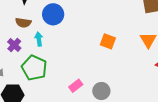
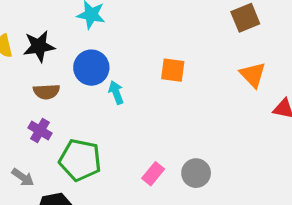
cyan arrow: (39, 39) -> (116, 92), moved
orange square: (108, 41) -> (173, 70), moved

